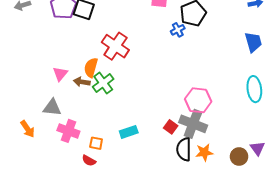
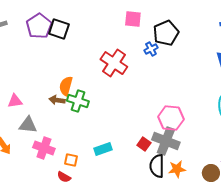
red cross: (115, 46) -> (114, 63), moved
pink triangle: (60, 74) -> (15, 101), moved, turned 42
green cross: (103, 83) -> (78, 101), turned -35

